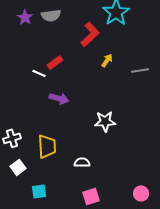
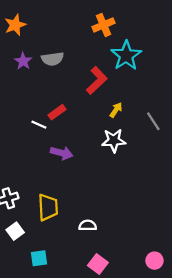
gray line: (140, 70) -> (153, 121), turned 66
white star: (105, 121) -> (114, 140), moved
pink square: (91, 196) -> (98, 264), turned -36

